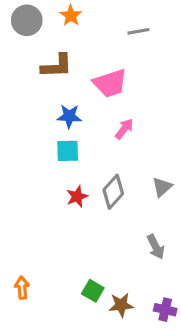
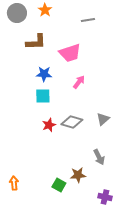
gray diamond: (113, 192) -> (72, 122), turned 65
brown star: (121, 305) -> (78, 175), moved

